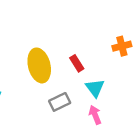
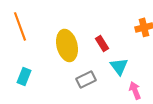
pink arrow: (95, 115) -> (135, 90), moved

